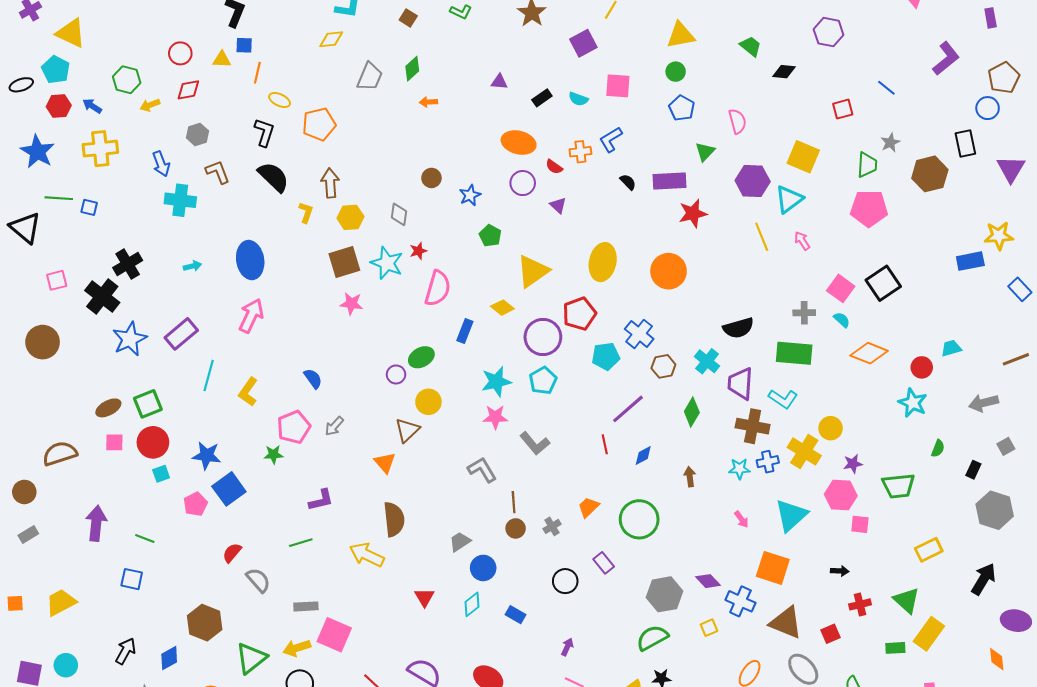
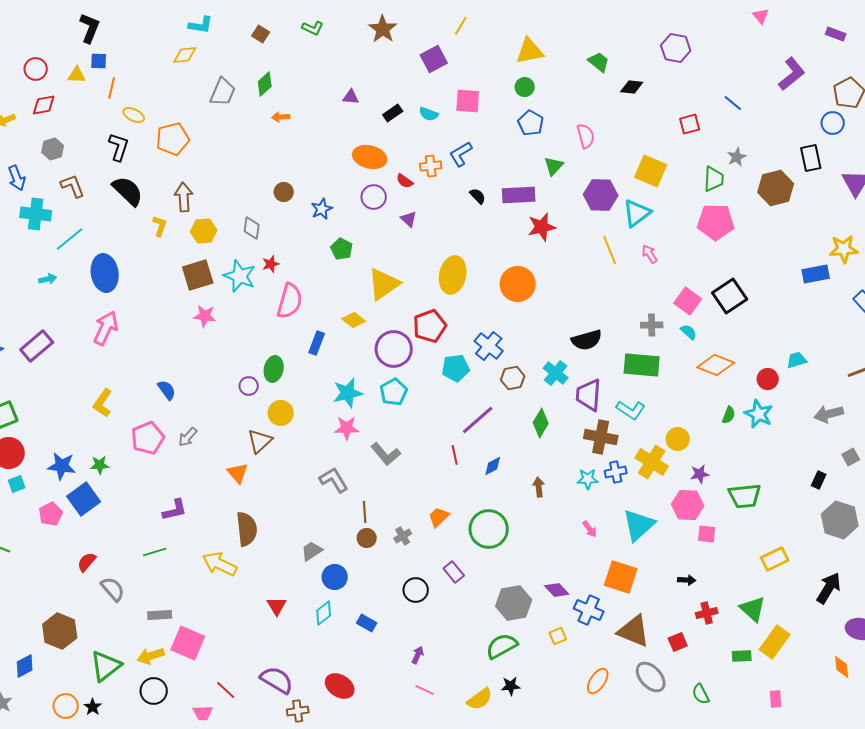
purple rectangle: (991, 18) -> (836, 34), turned -60
green ellipse: (421, 357) -> (274, 369), turned -50
cyan line: (209, 375) -> (70, 239), moved, turned 36
green semicircle: (938, 448) -> (729, 415), moved
green star: (273, 454) -> (100, 465), moved

